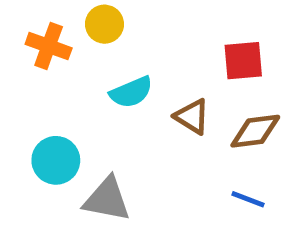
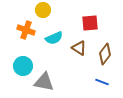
orange cross: (49, 46) -> (26, 30), moved
red square: (243, 61) -> (90, 23), moved
brown diamond: (255, 131) -> (105, 54), turned -45

